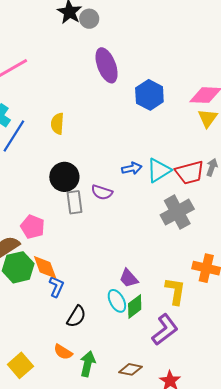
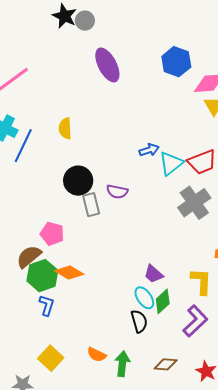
blue hexagon: (149, 95) -> (176, 62), moved
blue arrow: (132, 168) -> (149, 150), moved
orange diamond: (45, 267) -> (69, 272), turned -32
blue L-shape: (56, 287) -> (47, 305), moved
black semicircle: (76, 316) -> (139, 321), moved, turned -40
yellow square: (20, 365) -> (51, 358), moved

